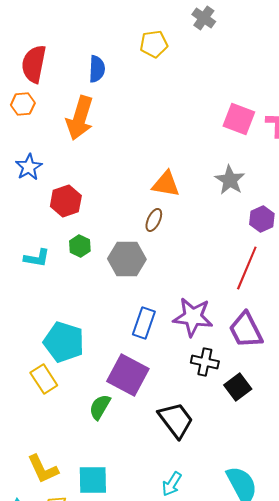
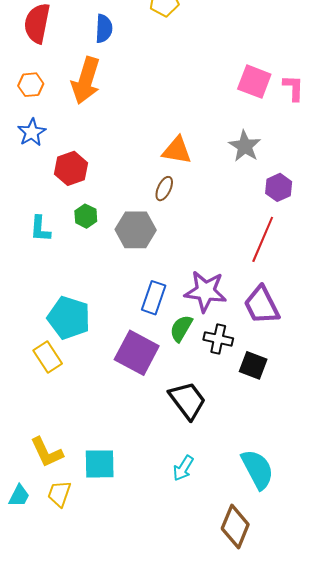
orange hexagon: (23, 104) -> (31, 85), moved
cyan L-shape: (37, 258) -> (40, 229), turned 84
black square: (238, 387) -> (253, 365), turned -32
green semicircle: (100, 407) -> (181, 328), moved

